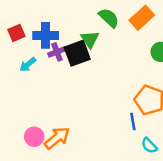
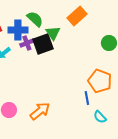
green semicircle: (109, 18) -> (35, 19), moved
orange rectangle: (142, 18) -> (77, 16), moved
orange arrow: (57, 138) -> (40, 111), moved

